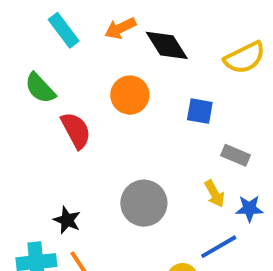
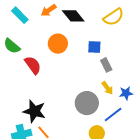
gray rectangle: (235, 155) -> (106, 65), moved, turned 48
gray circle: (144, 203) -> (87, 103), moved
black star: (67, 220) -> (34, 111), size x1.6

